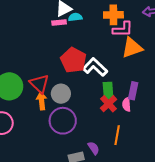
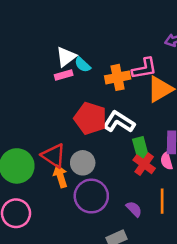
orange cross: (113, 15) -> (118, 77), moved
cyan semicircle: (75, 17) -> (83, 65), turned -120
purple semicircle: (94, 148) -> (134, 209), moved

